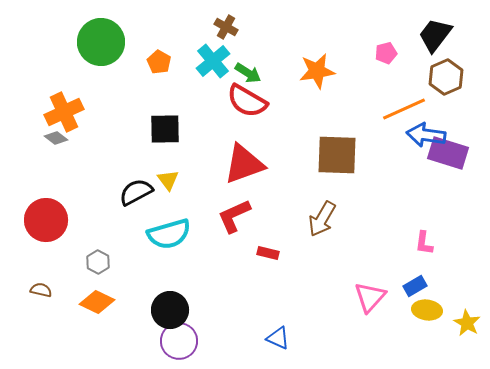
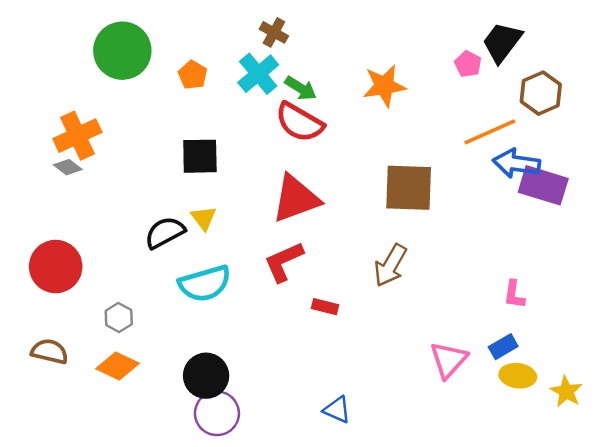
black trapezoid: (435, 35) -> (502, 42), moved
pink pentagon: (386, 53) -> (468, 64), turned -30
brown semicircle: (41, 290) -> (50, 351), size x1.4

